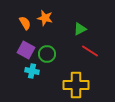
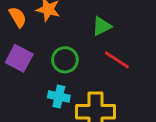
green circle: (47, 54) -> (65, 60), moved
cyan cross: (32, 71) -> (59, 96), moved

